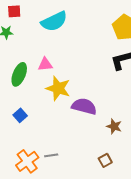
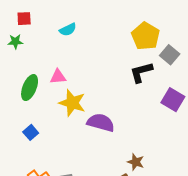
cyan semicircle: (54, 21) -> (68, 30), size x0.6
brown star: (114, 126) -> (136, 162), moved

